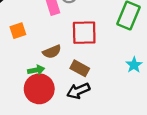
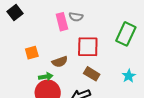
orange square: (18, 31) -> (32, 53), moved
brown rectangle: (80, 68) -> (92, 74), moved

